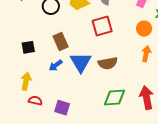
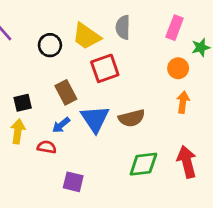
red square: (102, 26) -> (105, 68), moved
yellow arrow: (26, 81) -> (18, 131), moved
red semicircle: (35, 101) -> (47, 147), moved

